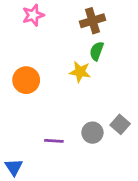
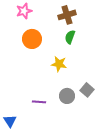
yellow star: (80, 72) -> (59, 64), moved
orange circle: (26, 80) -> (32, 39), moved

